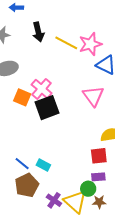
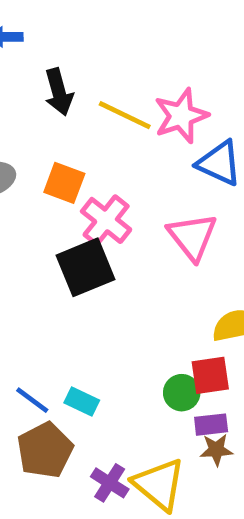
pink cross: (42, 89) -> (106, 220), moved
orange square: (22, 97) -> (64, 183), moved
green circle: (88, 189) -> (182, 393), moved
brown star: (99, 202) -> (216, 450), moved

